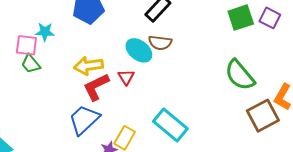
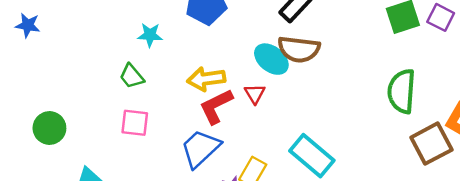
brown semicircle: (160, 43) -> (299, 49), size x1.4
pink square: (26, 45) -> (135, 123), moved
green semicircle: (240, 75) -> (402, 91), turned 44

